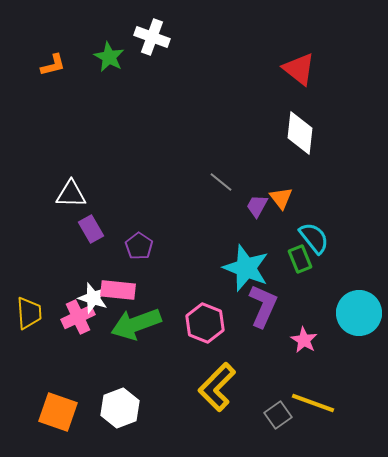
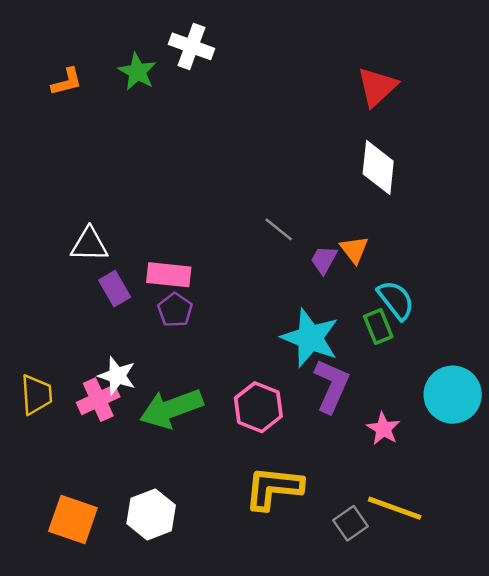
red triangle: (299, 69) -> (377, 87), turned 39
pink rectangle: (118, 290) -> (169, 275), moved
yellow L-shape: (217, 387) -> (274, 488), turned 51

